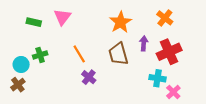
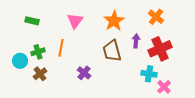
pink triangle: (62, 17) -> (75, 21), moved
orange line: (79, 54) -> (61, 48), moved, turned 42
brown cross: (18, 85) -> (40, 74), moved

